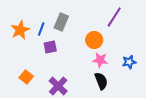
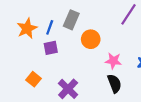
orange circle: (94, 40) -> (91, 39), moved
purple square: (50, 47) -> (51, 48), moved

